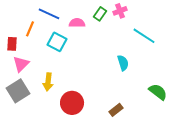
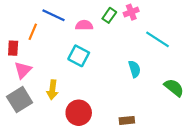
cyan square: (57, 42) -> (79, 56), moved
green semicircle: (158, 92) -> (174, 88), moved
brown rectangle: (116, 110) -> (127, 120), turned 32

